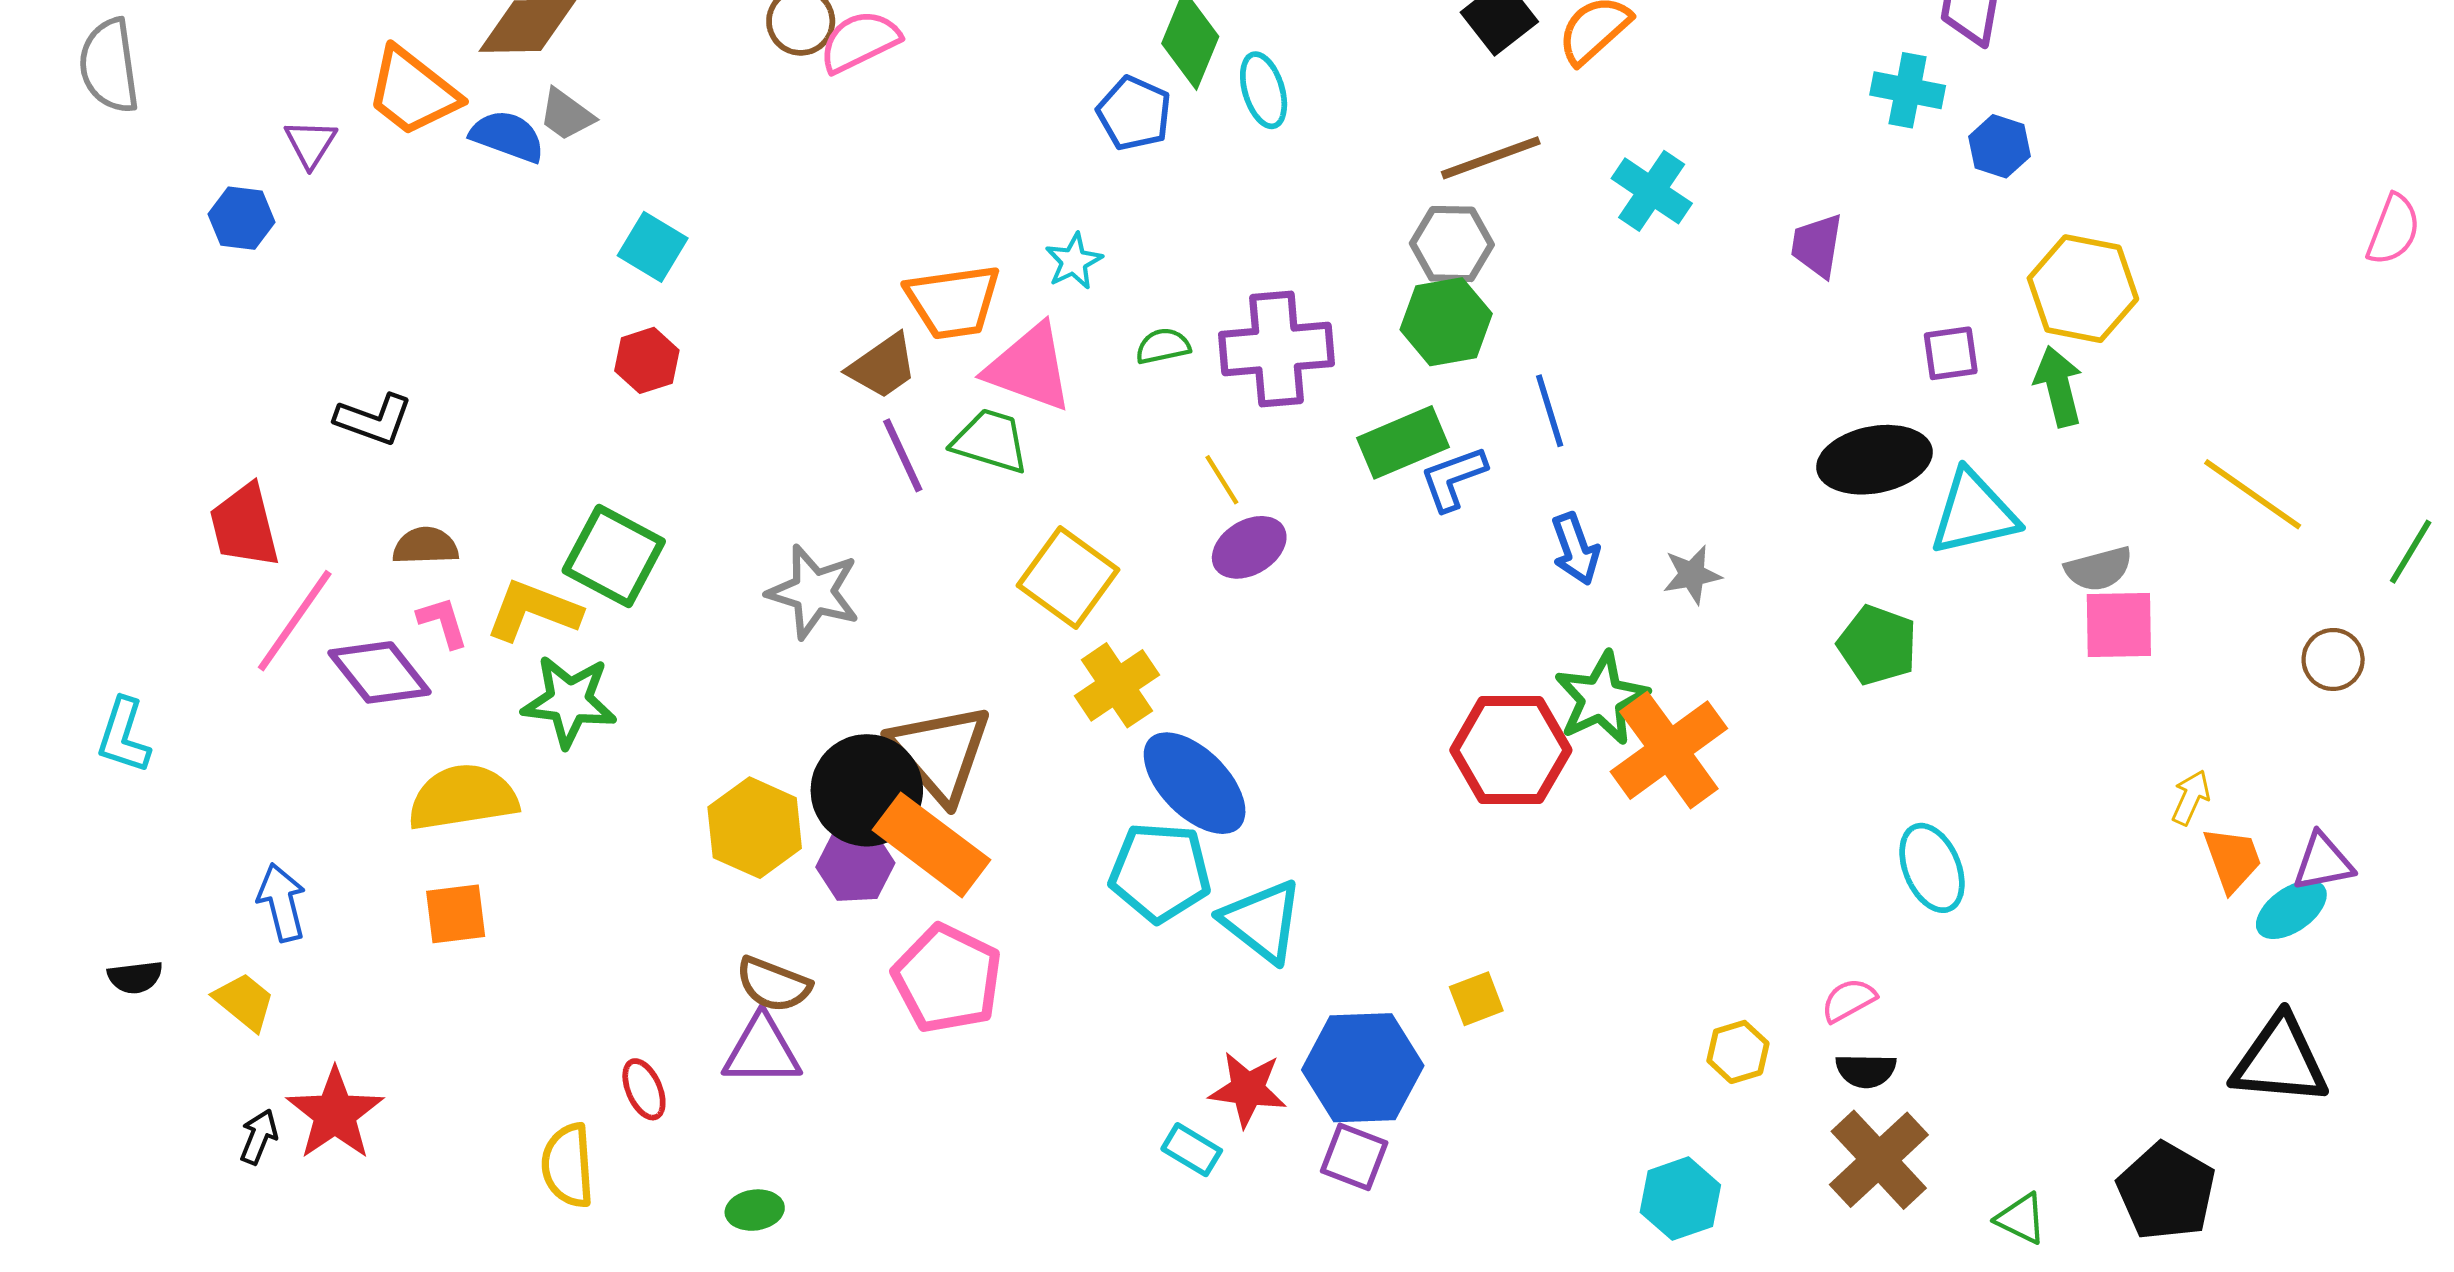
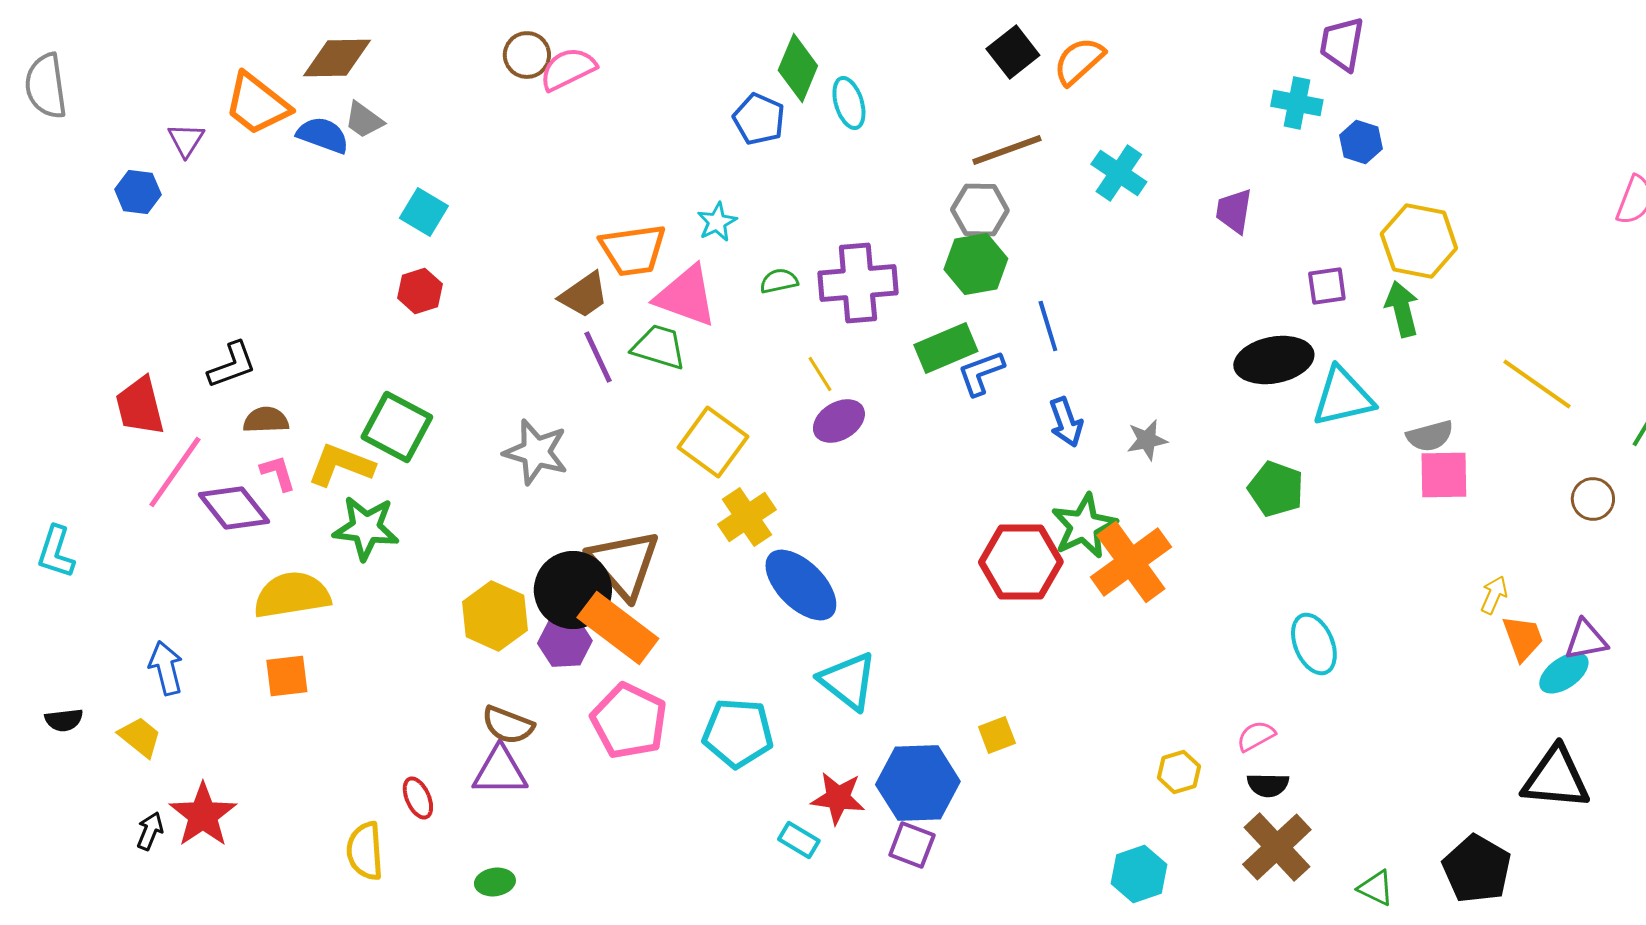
black L-shape: (374, 419) -> (232, 365), moved, turned -40
cyan pentagon: (1160, 872) -> (738, 733), moved

